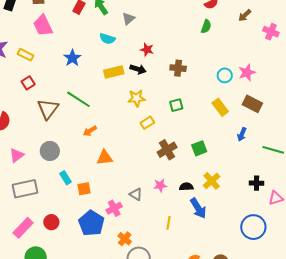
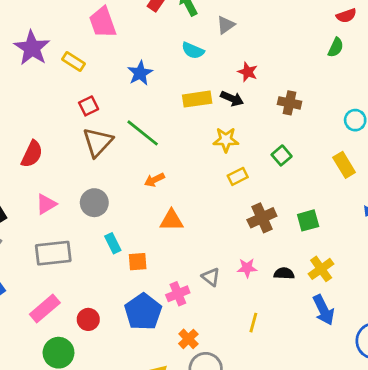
red square: (28, 83) -> (89, 106), moved
green square: (176, 105) -> (282, 155), turned -32
blue arrow: (198, 208) -> (324, 310), moved
red circle: (51, 222) -> (88, 319), moved

